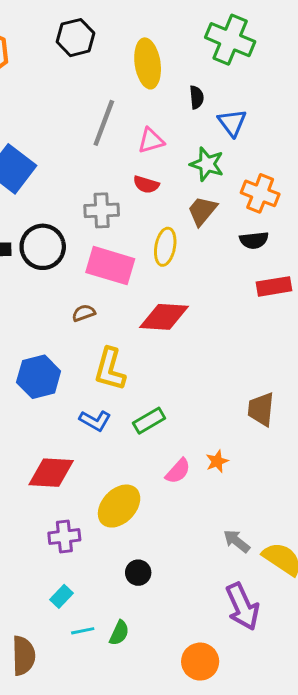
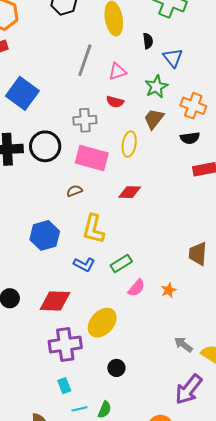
green star: (207, 164) -> (156, 87), turned 30
red diamond: (164, 317) -> (130, 192), size x0.7
pink semicircle: (178, 471) -> (136, 288), moved
purple cross: (64, 537) -> (65, 345), size x1.5
cyan rectangle: (61, 596) -> (64, 386), turned -63
purple arrow: (243, 607) -> (189, 389), turned 64

